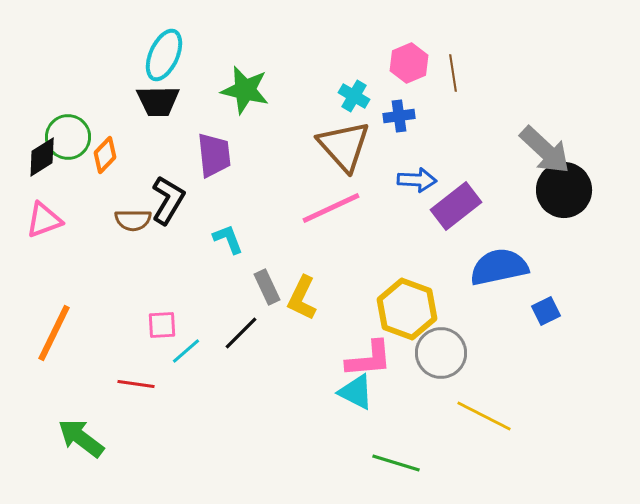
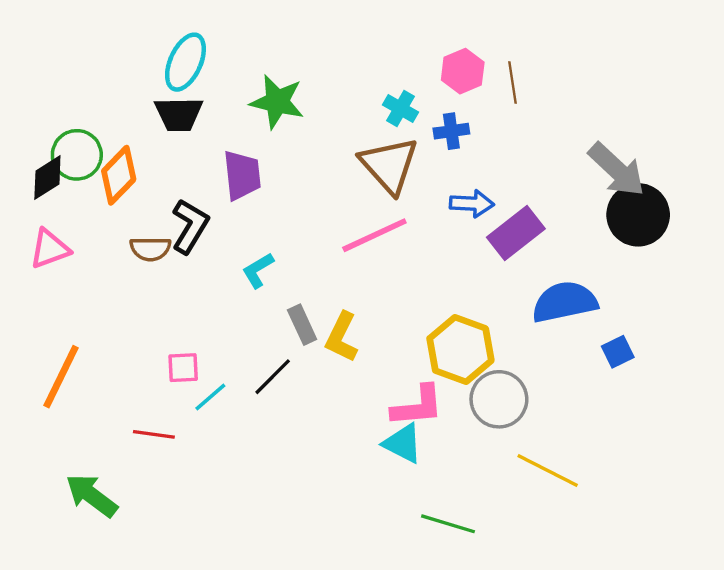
orange diamond: (105, 155) -> (119, 175), size x1.4
cyan L-shape: (228, 239) -> (258, 270), turned -100

